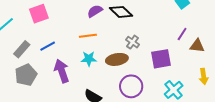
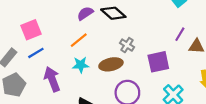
pink square: (39, 14) -> (31, 30), moved
orange line: (88, 36) -> (79, 40), turned -30

